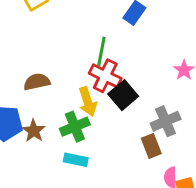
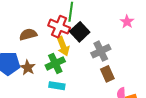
red cross: (105, 76) -> (59, 27), moved
black square: (123, 95) -> (80, 32), moved
gray cross: (166, 121) -> (101, 51), moved

